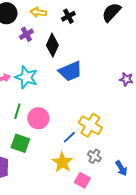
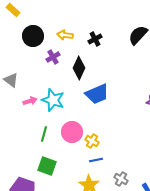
pink circle: (38, 118) -> (72, 132), moved
yellow cross: (90, 125) -> (92, 141), moved, size x0.6
blue line: (69, 137) -> (96, 160), turned 32

